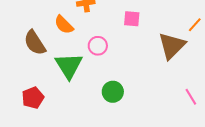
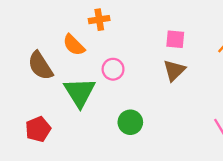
pink square: (132, 19) -> (175, 39), moved
brown triangle: (172, 46) -> (174, 70), moved, size x0.7

